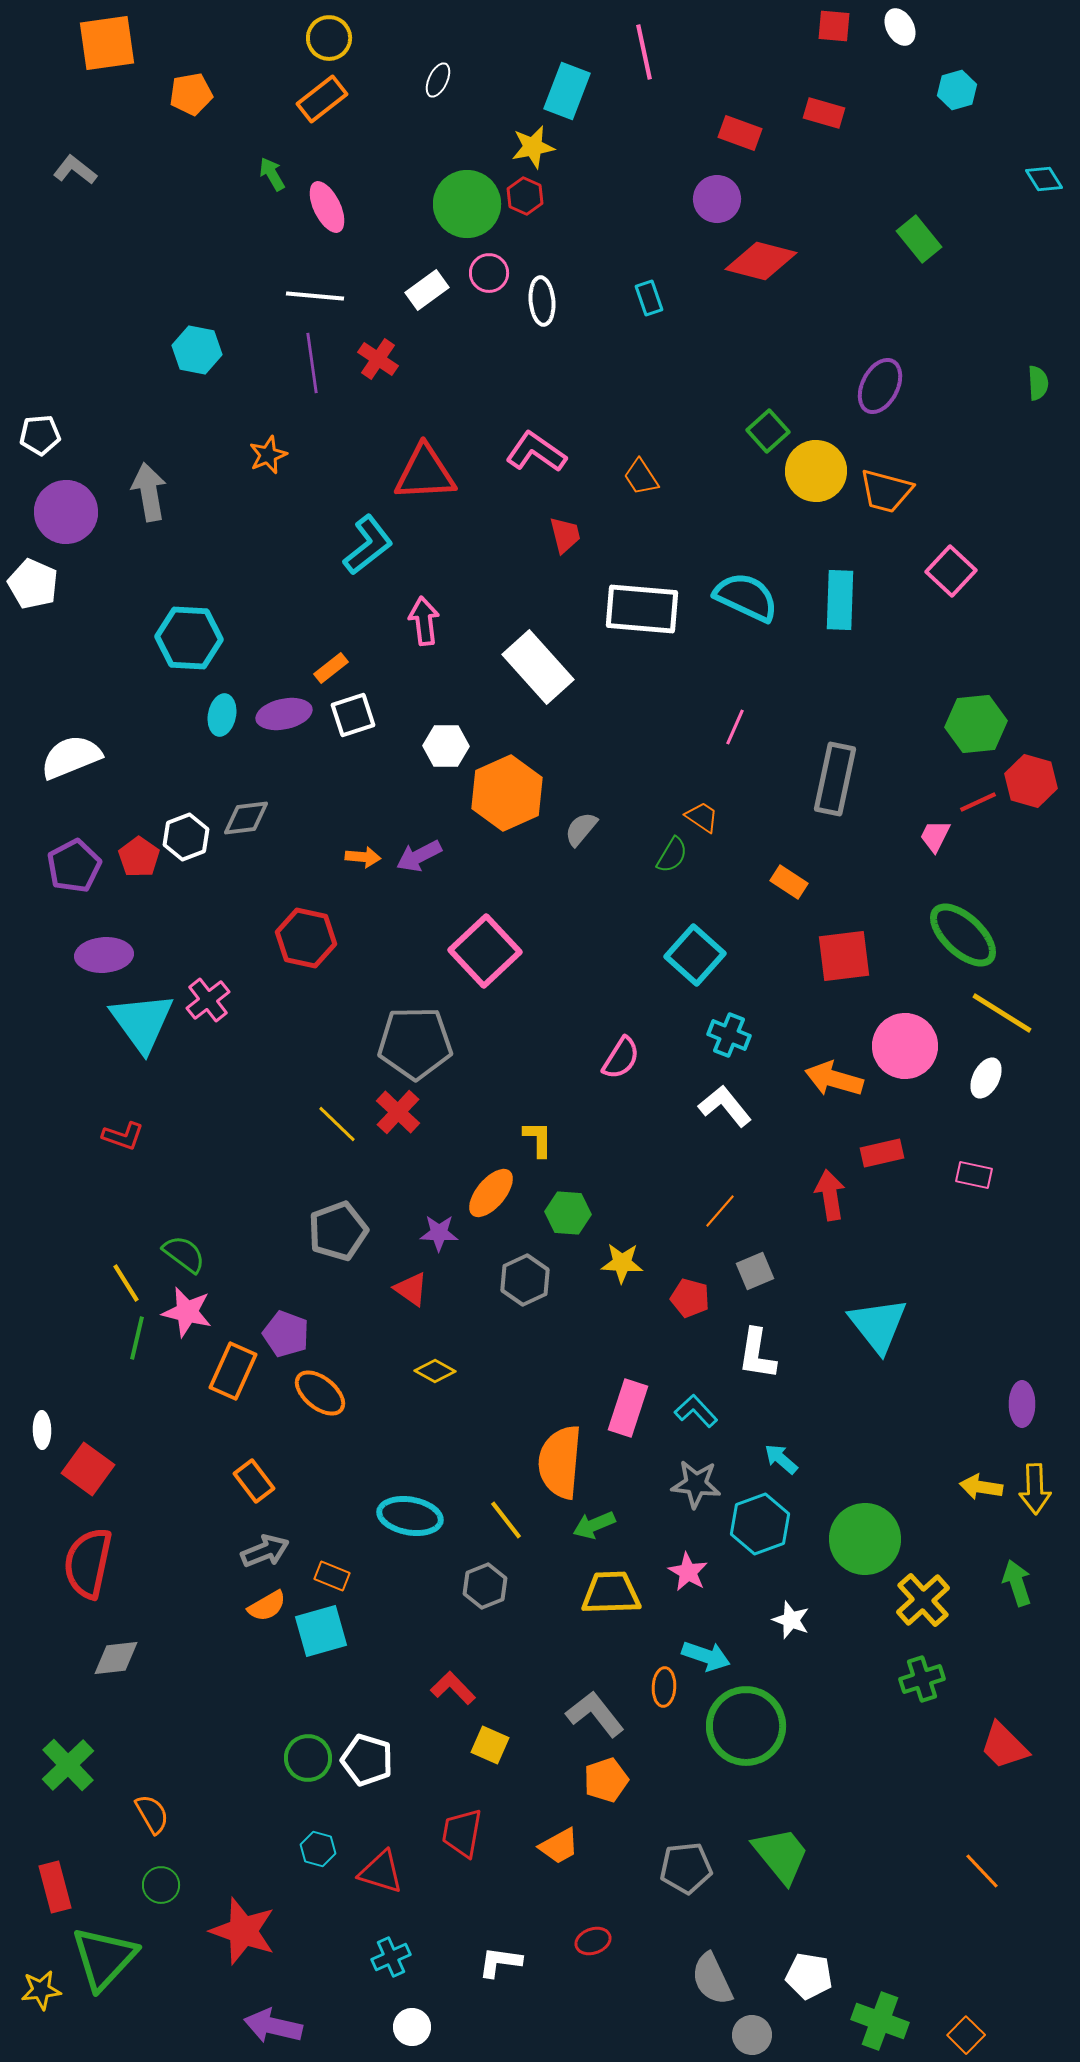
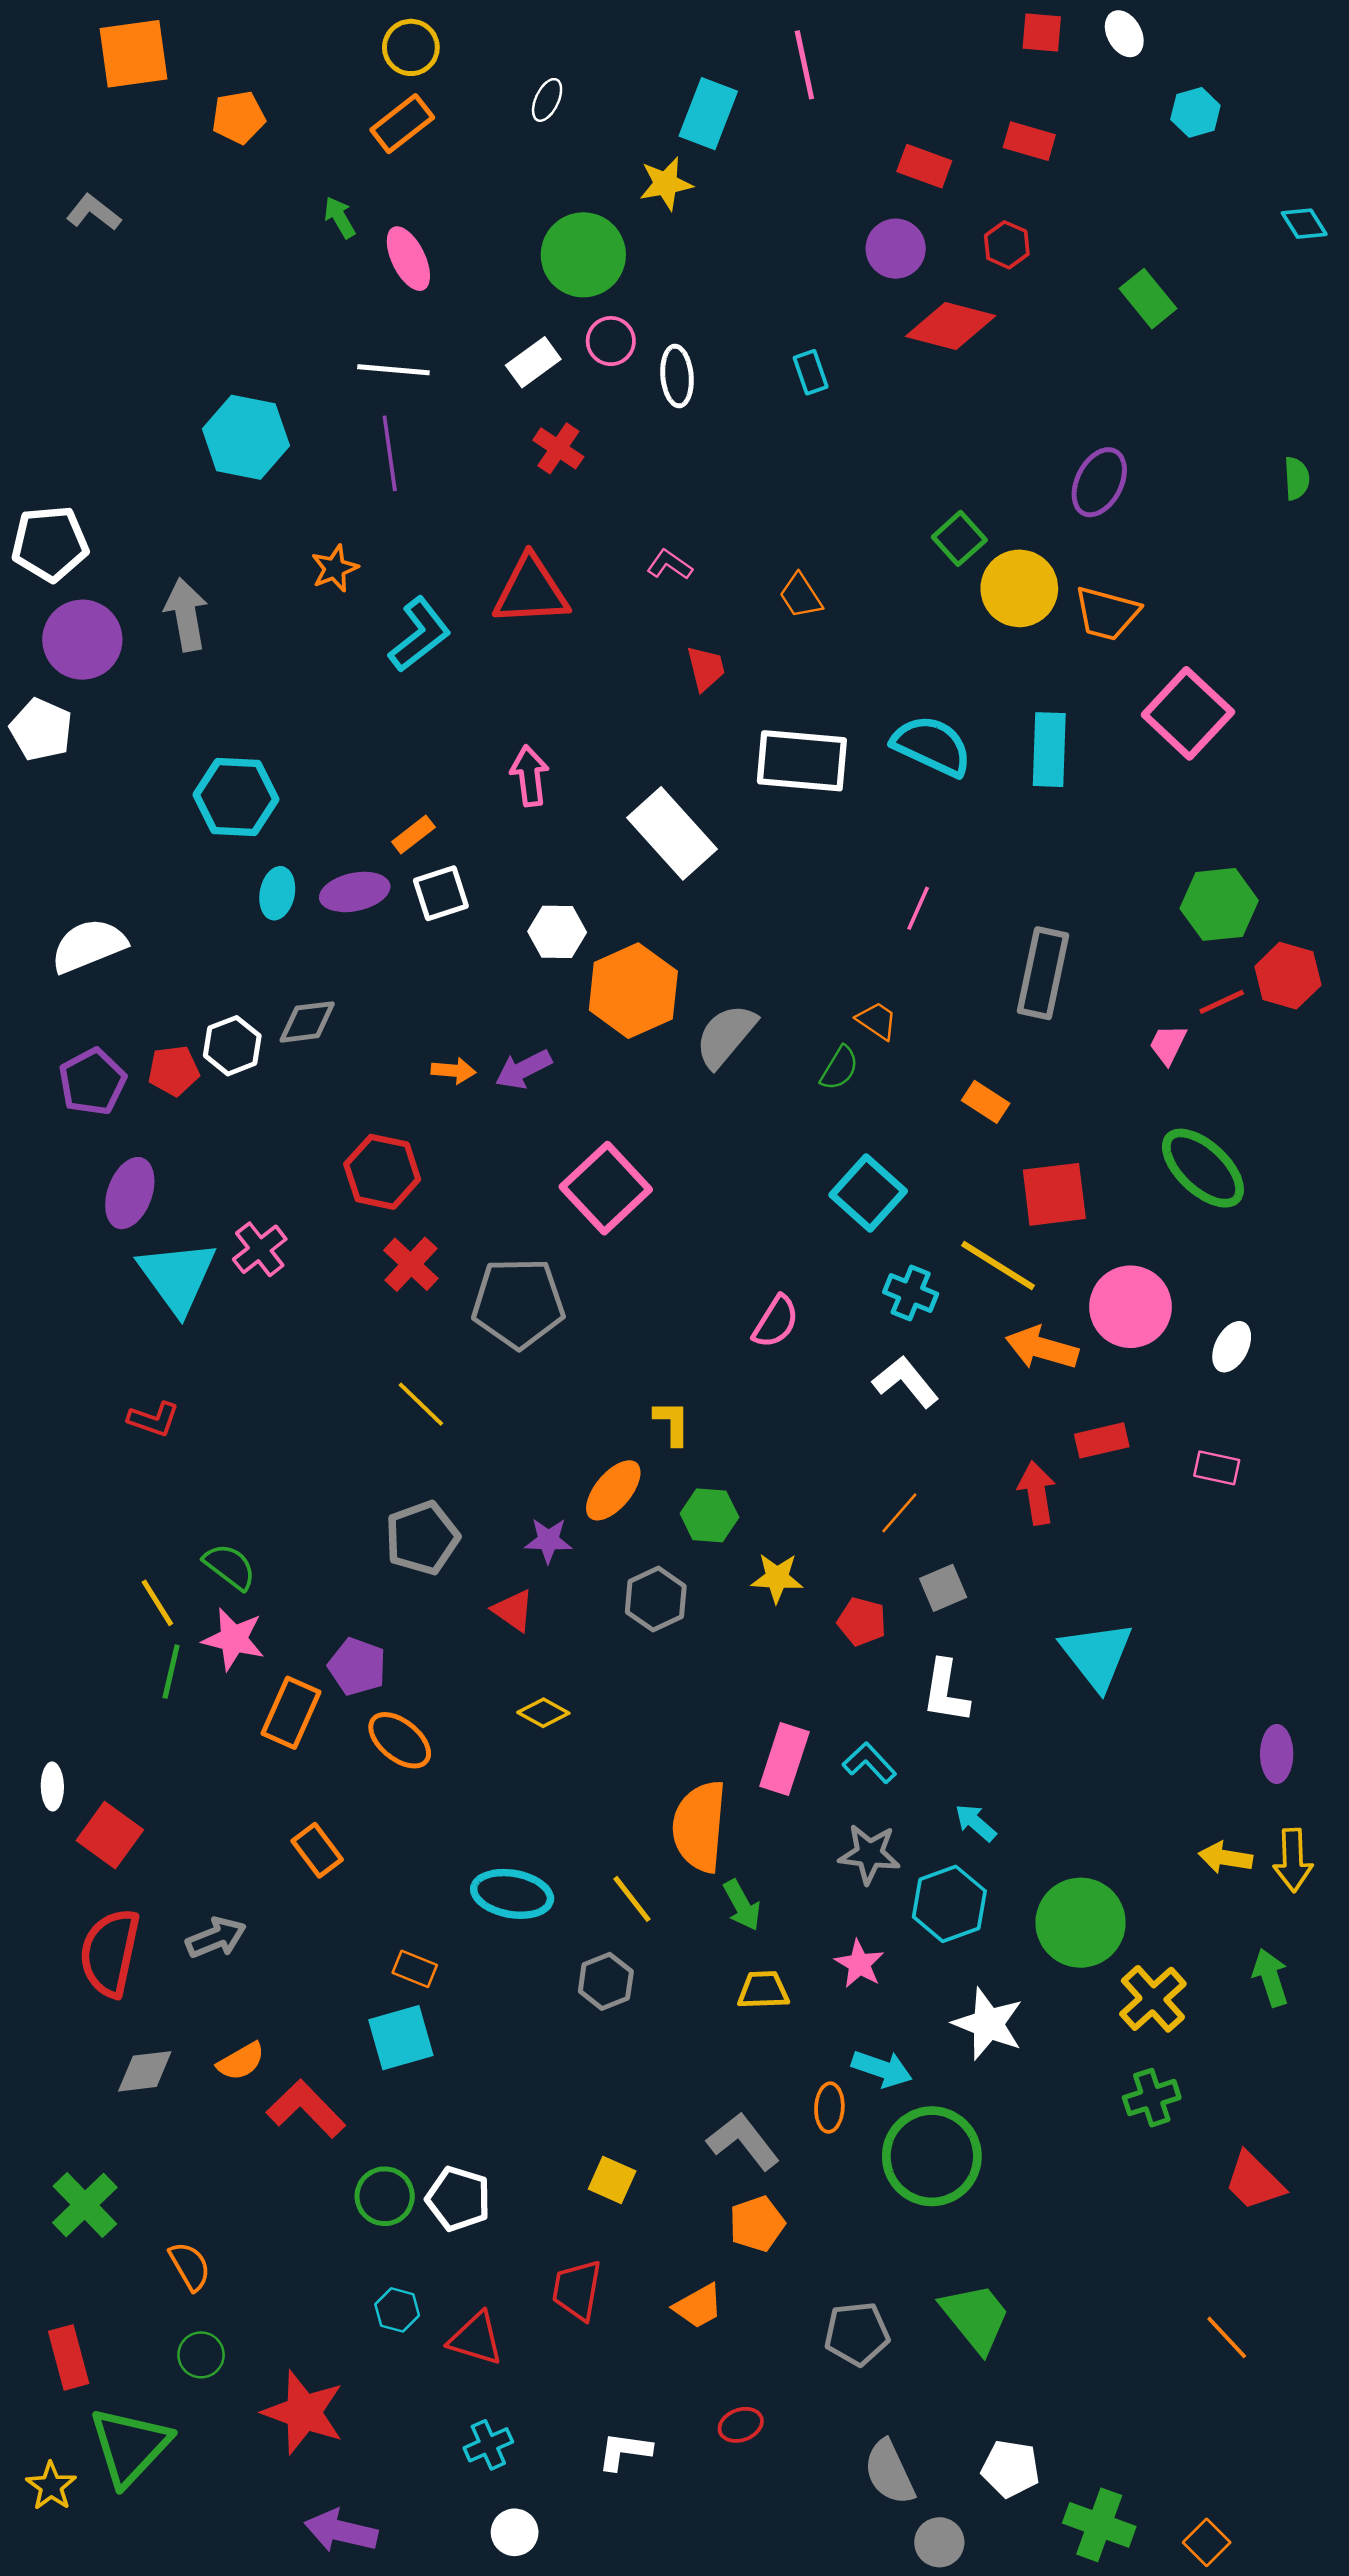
red hexagon: (525, 196) -> (1007, 245), moved
cyan hexagon: (197, 350) -> (246, 437), size x1.4
red cross: (378, 359) -> (558, 448), moved
white pentagon: (40, 435) -> (50, 543), size x1.5
pink L-shape: (536, 452) -> (670, 565), size x0.6
cyan L-shape: (368, 545) -> (420, 635), moved
pink square: (951, 571) -> (1188, 713), size x1.4
gray semicircle: (581, 829) -> (726, 1036), size x1.5
red pentagon: (139, 857) -> (174, 1071), turned 30
purple ellipse: (104, 955) -> (130, 1193), turned -66
yellow line: (1002, 1013) -> (998, 1266), moved
red cross: (398, 1112) -> (411, 1264), moved
green arrow: (594, 1525) -> (742, 1905), turned -96
gray arrow: (265, 1551) -> (216, 1938), moved
yellow trapezoid: (611, 1593) -> (763, 1990), size x0.7
orange semicircle: (267, 1606) -> (241, 2061), moved
white star: (791, 1620) -> (988, 2024), size x1.5
red L-shape: (453, 1688) -> (306, 2109), moved, size x1.4
yellow star: (41, 1990) -> (51, 2486), turned -30

